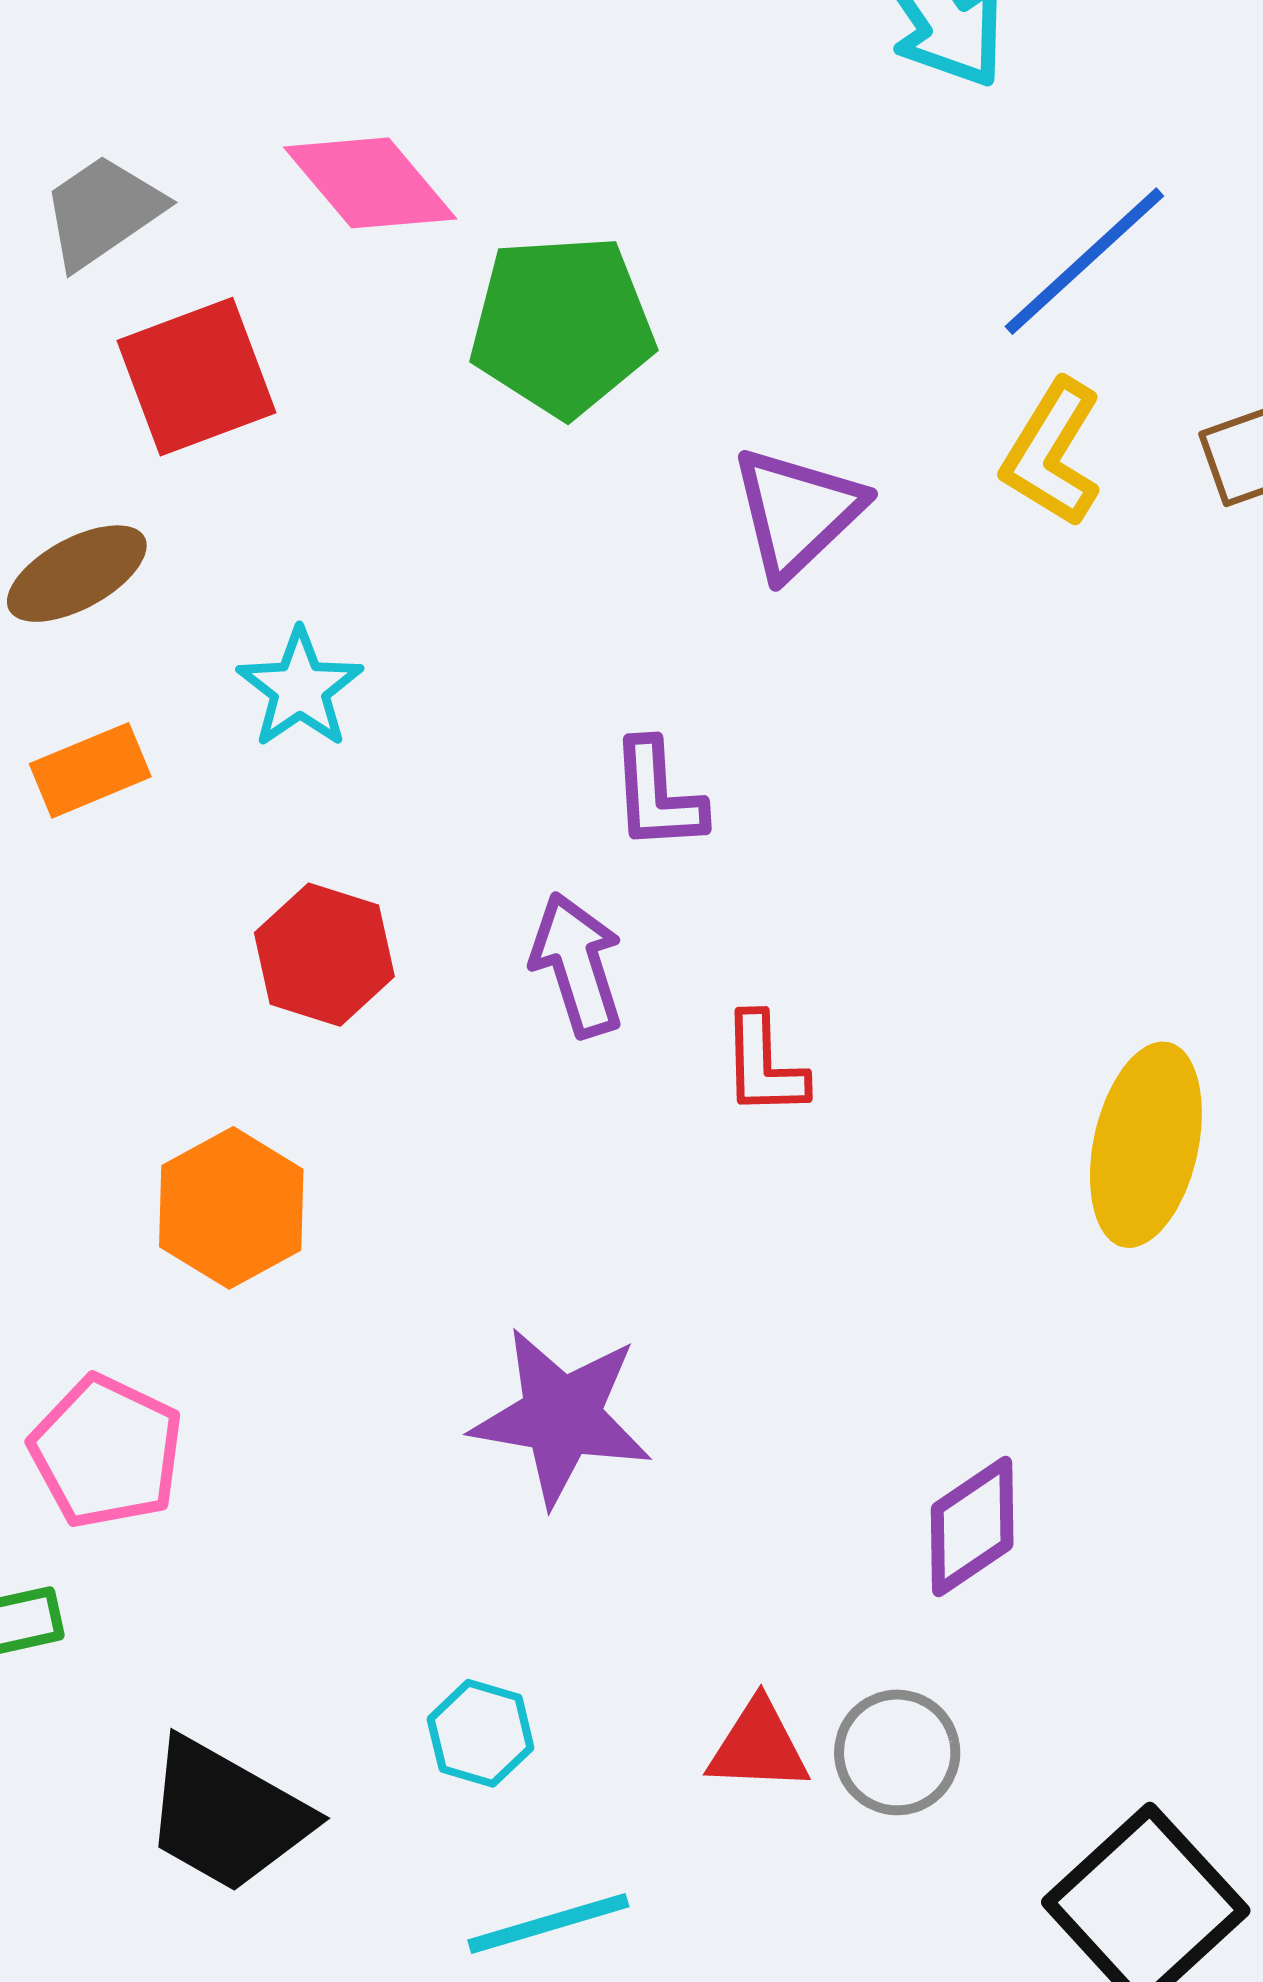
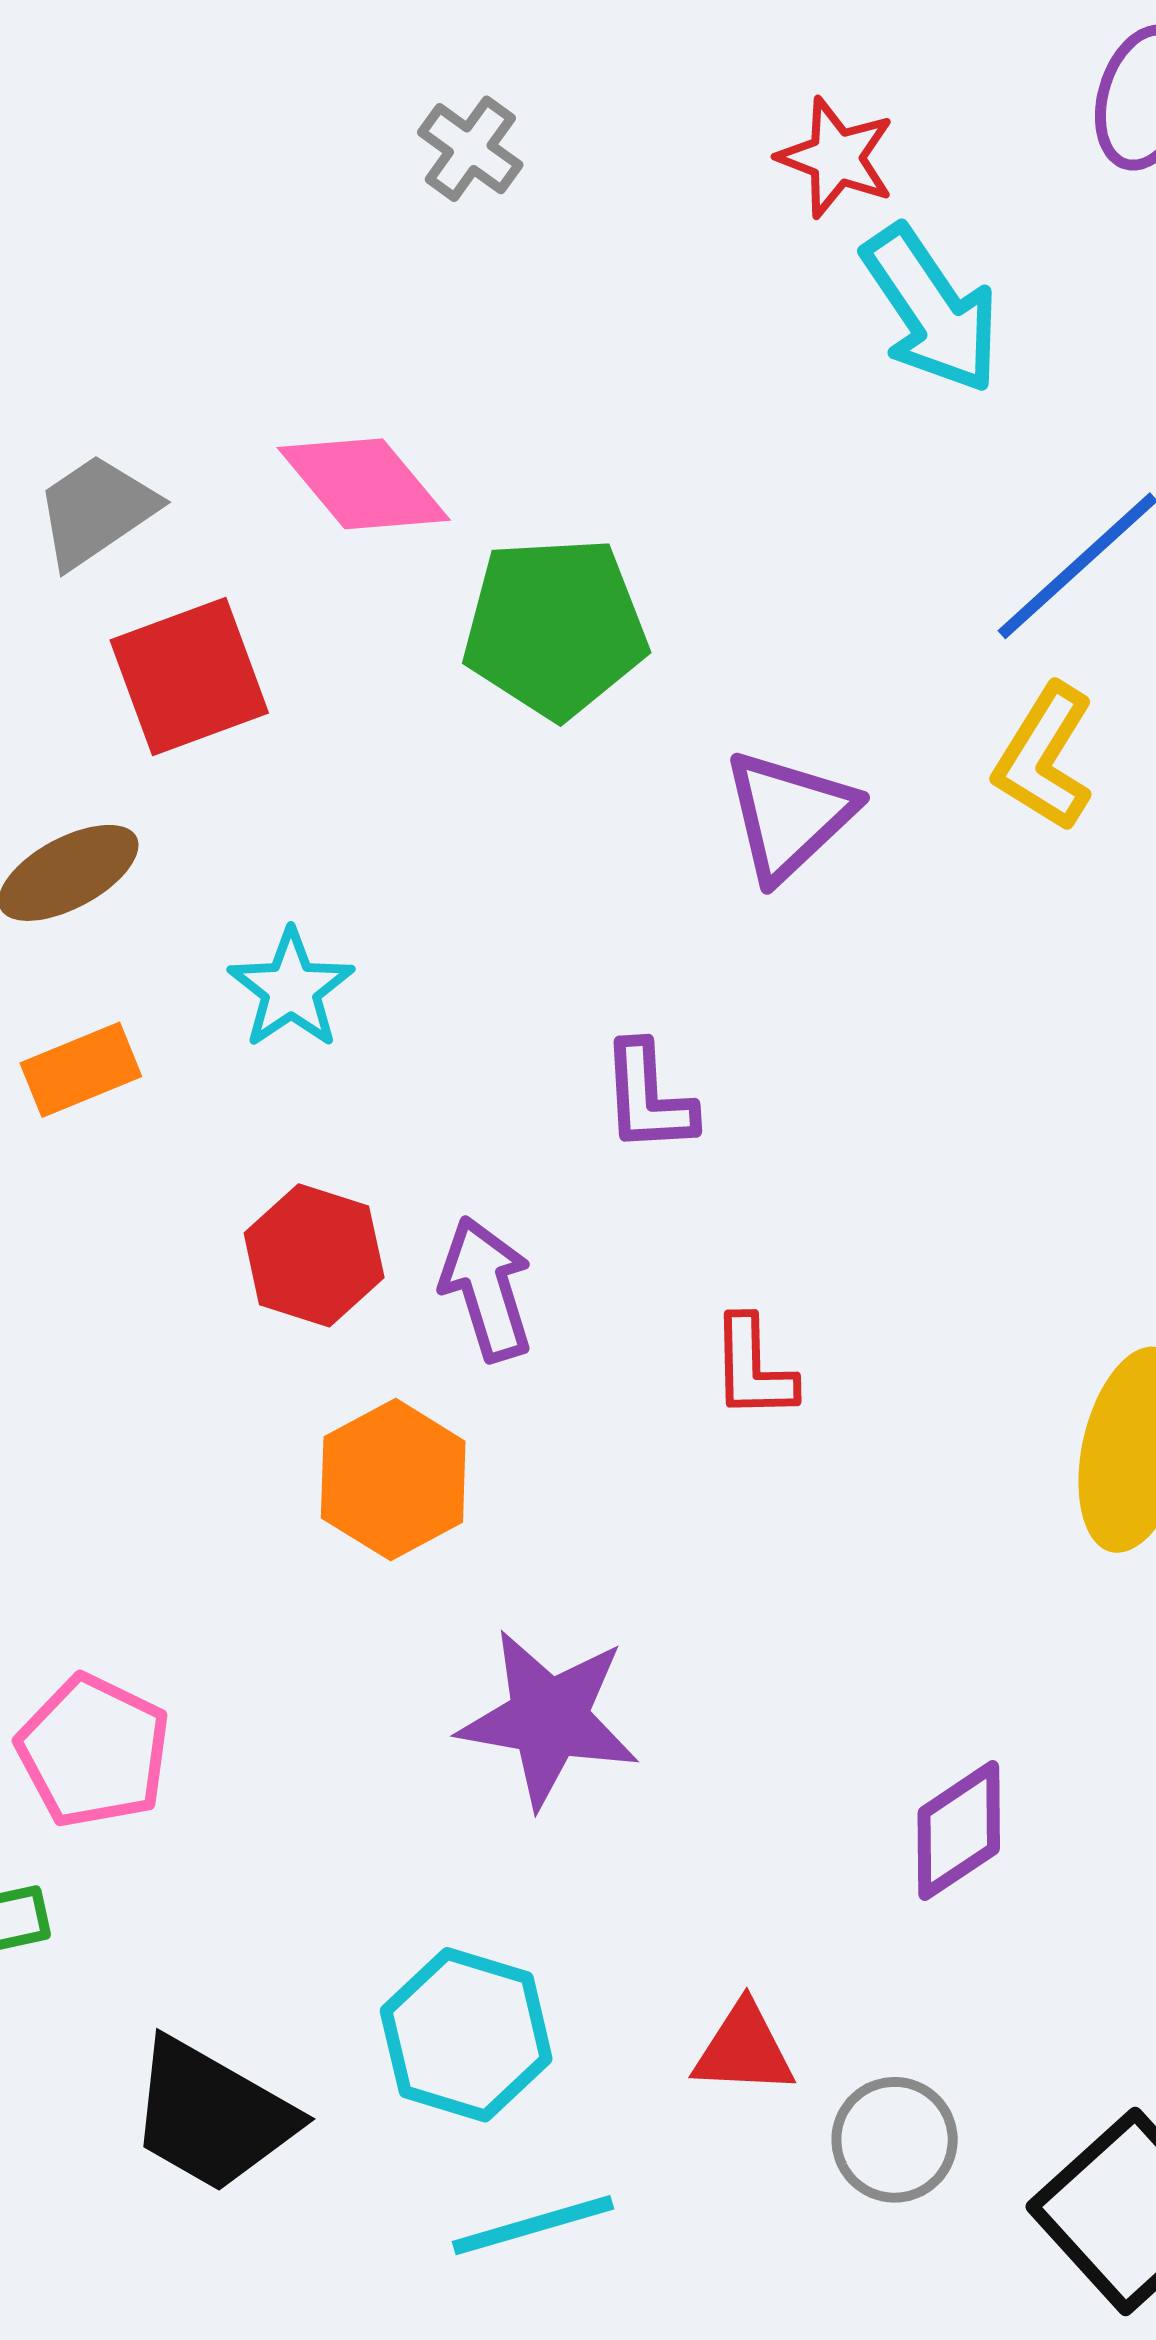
purple arrow: (577, 965) -> (487, 1289), moved
orange hexagon: (231, 1208) -> (393, 1480), moved
cyan hexagon: (481, 1733) -> (466, 2035), size x1.6
gray circle: (897, 1752) -> (895, 2140), moved

